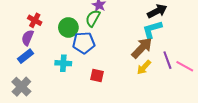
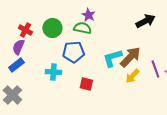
green semicircle: (93, 18) -> (82, 28), turned 72
green circle: (68, 27) -> (52, 28), moved
cyan L-shape: (152, 30) -> (112, 58), moved

